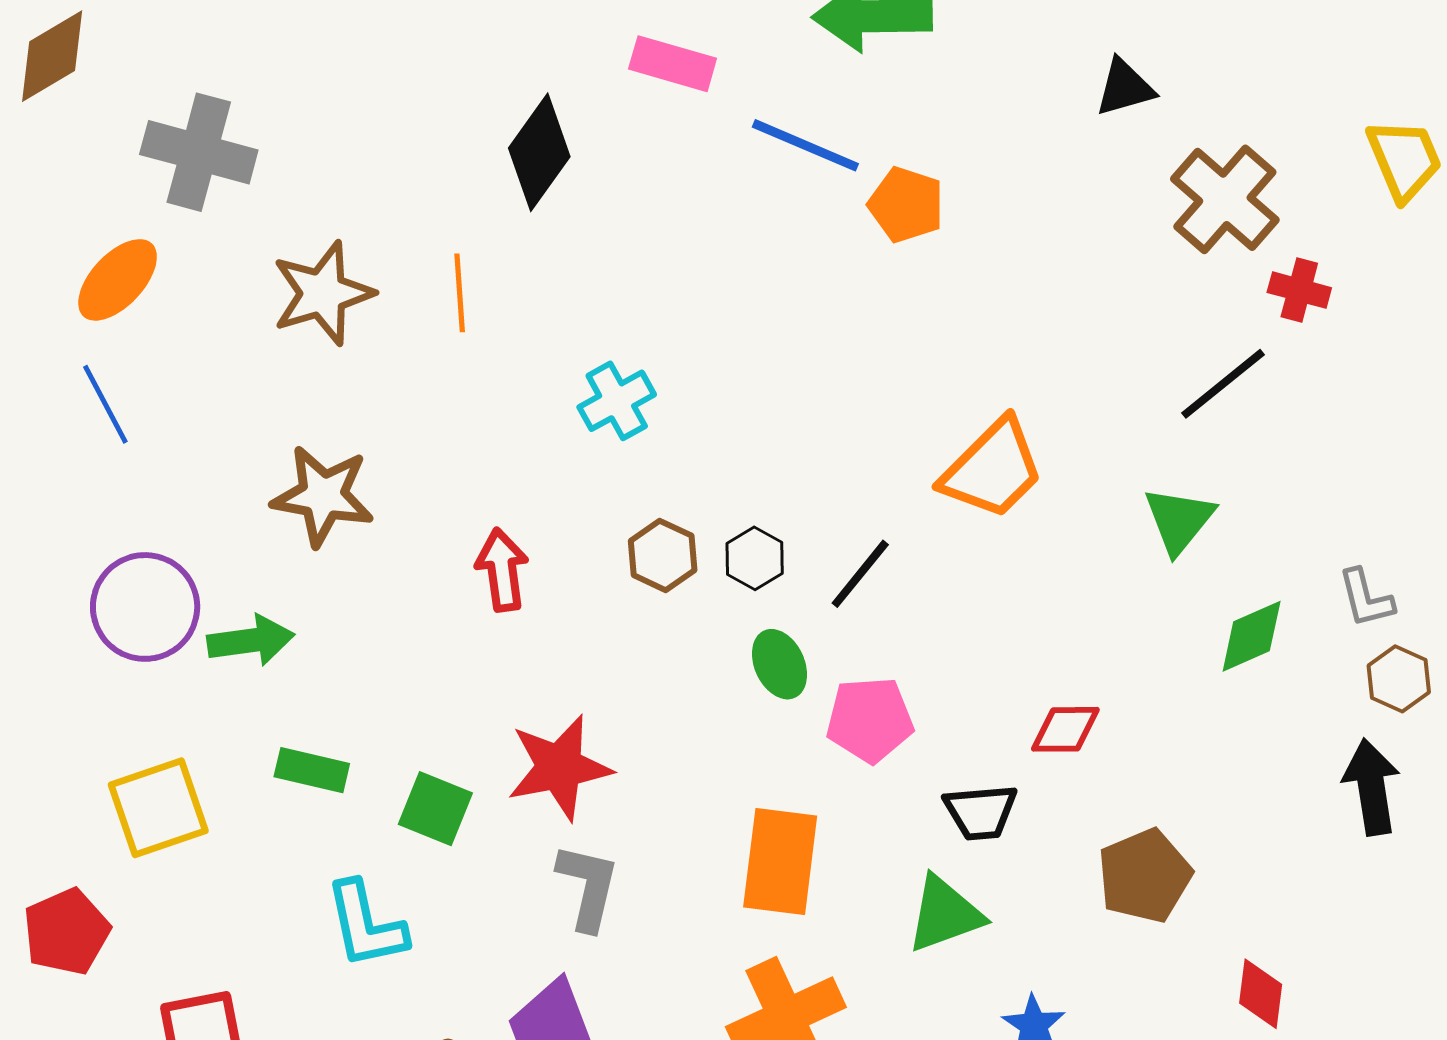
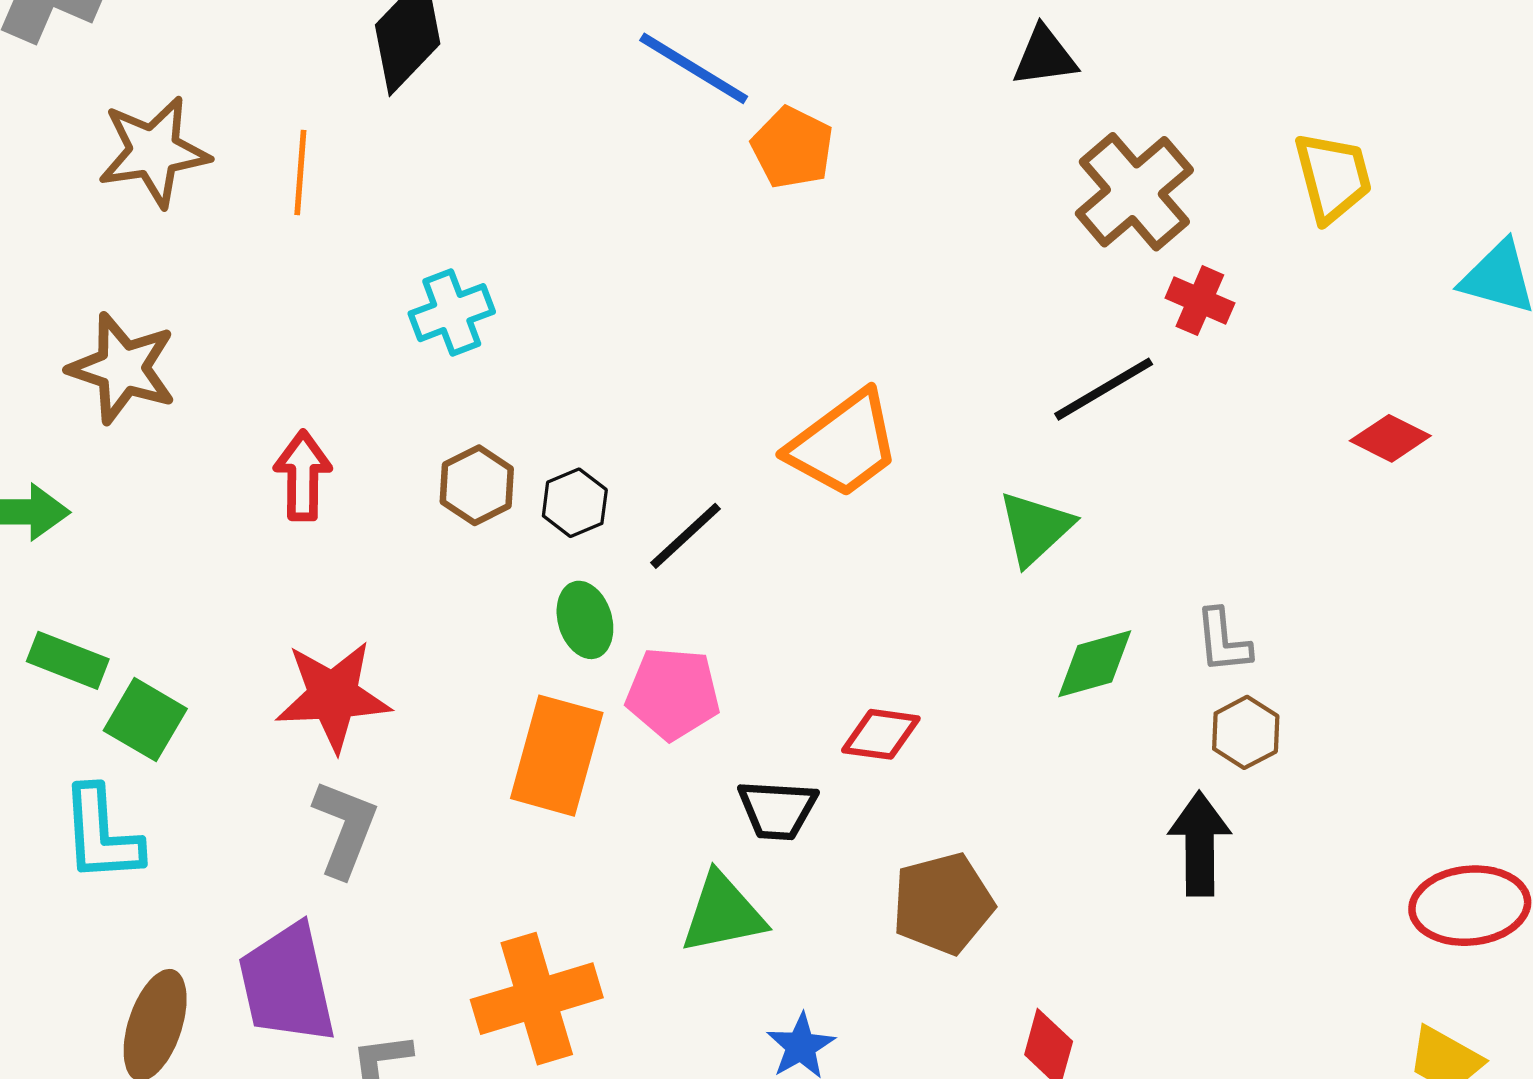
green square: (435, 809) -> (145, 720), moved
orange rectangle: (780, 862) -> (557, 756), moved

